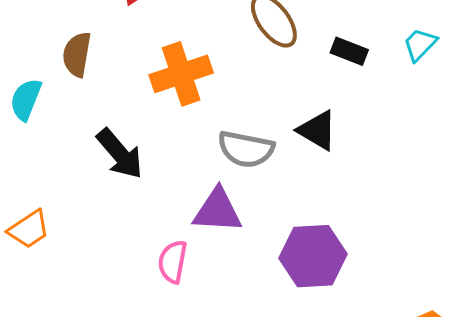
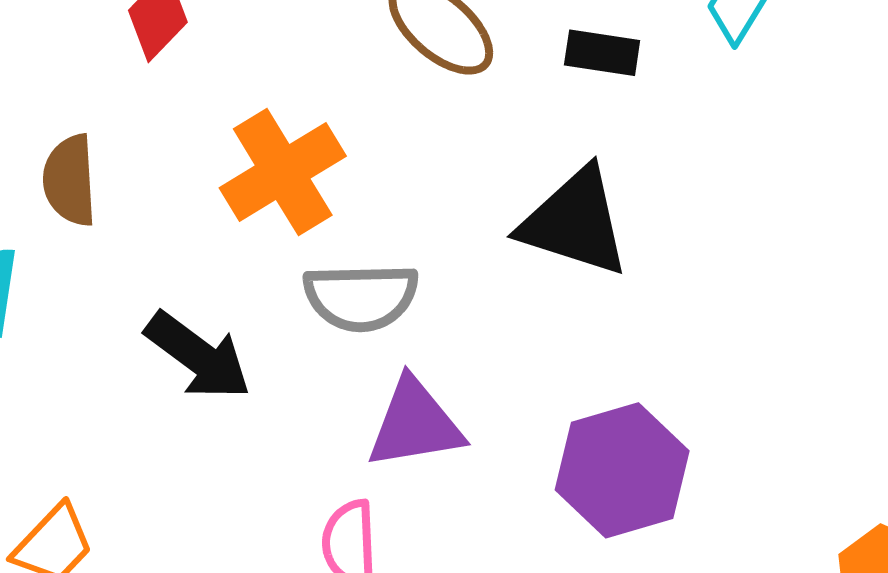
black triangle: (317, 130) -> (575, 222), size x1.4
gray semicircle: (246, 149) -> (361, 297), moved

